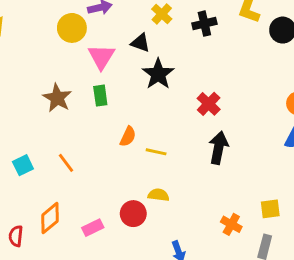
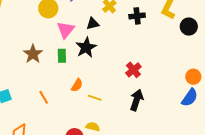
black triangle: (140, 43) -> (93, 24), turned -40
black star: (158, 74) -> (86, 47), moved
orange line: (66, 163) -> (44, 97), moved

